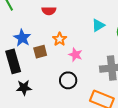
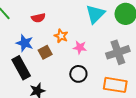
red semicircle: (49, 11) -> (38, 18), moved
cyan triangle: (98, 25) -> (95, 14), size x1.5

